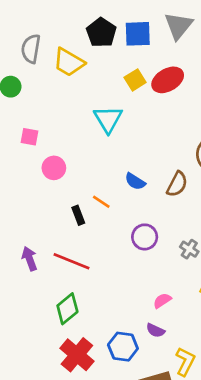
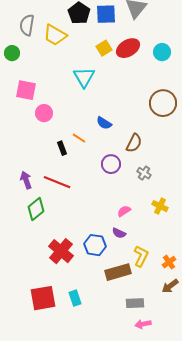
pink square: (30, 137) -> (26, 90), size x1.5
brown semicircle: (177, 184) -> (134, 143), moved
green diamond: (67, 309) -> (36, 209), moved

